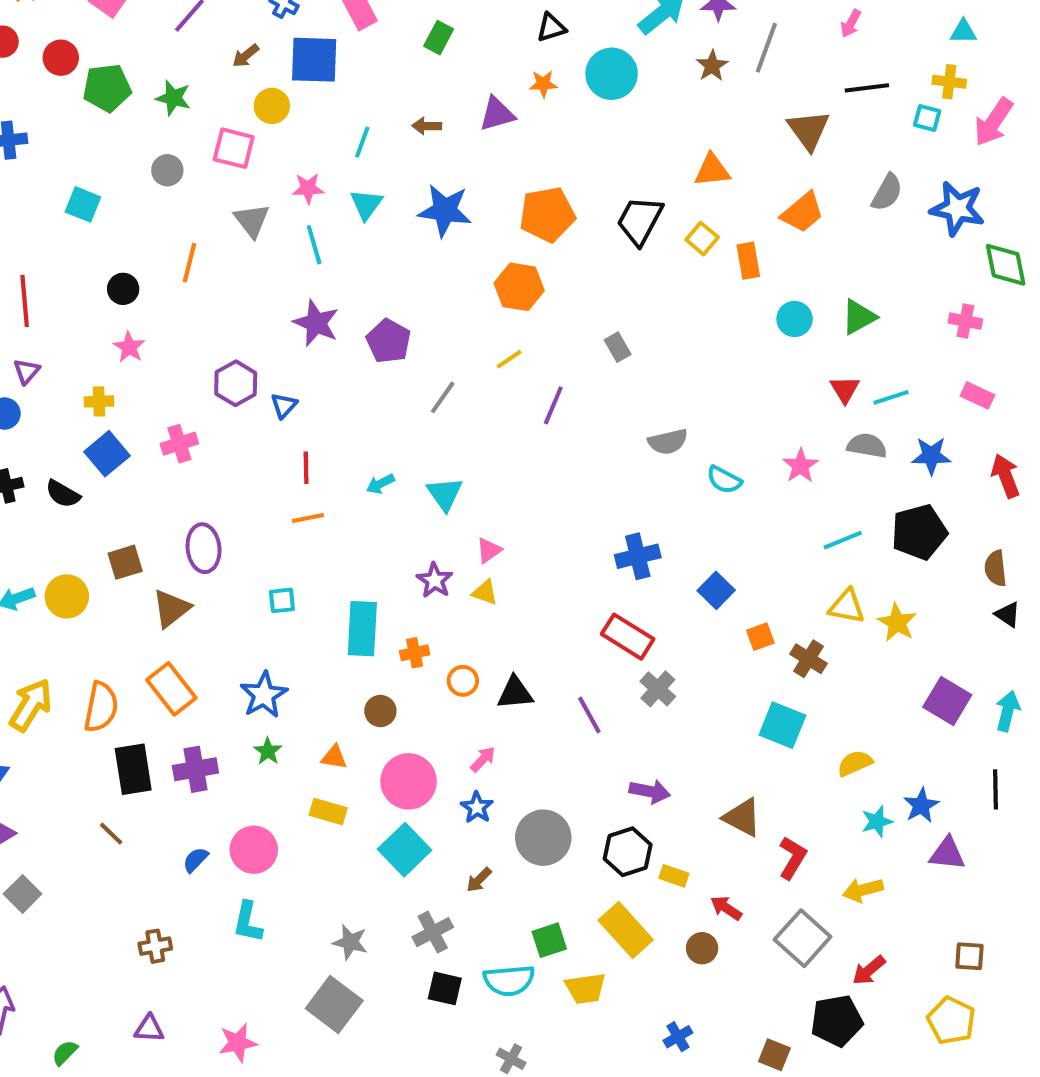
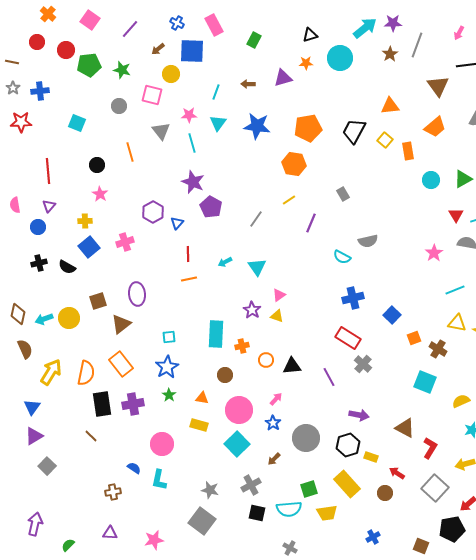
orange line: (189, 263) -> (130, 152), turned -30
purple pentagon: (388, 341) -> (211, 207), moved
cyan semicircle: (724, 480) -> (342, 257), moved
cyan square: (282, 600) -> (169, 337), moved
blue semicircle: (195, 860) -> (134, 468), moved, turned 80

